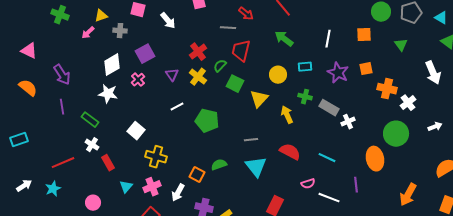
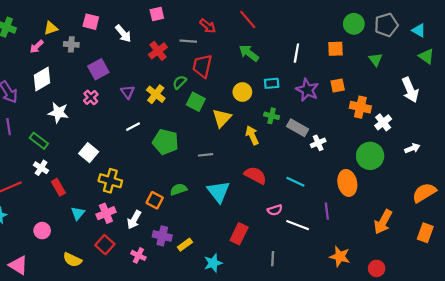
red cross: (198, 52) -> (158, 51), moved
white diamond: (112, 65) -> (42, 79), moved
gray line: (251, 140) -> (206, 155), moved

